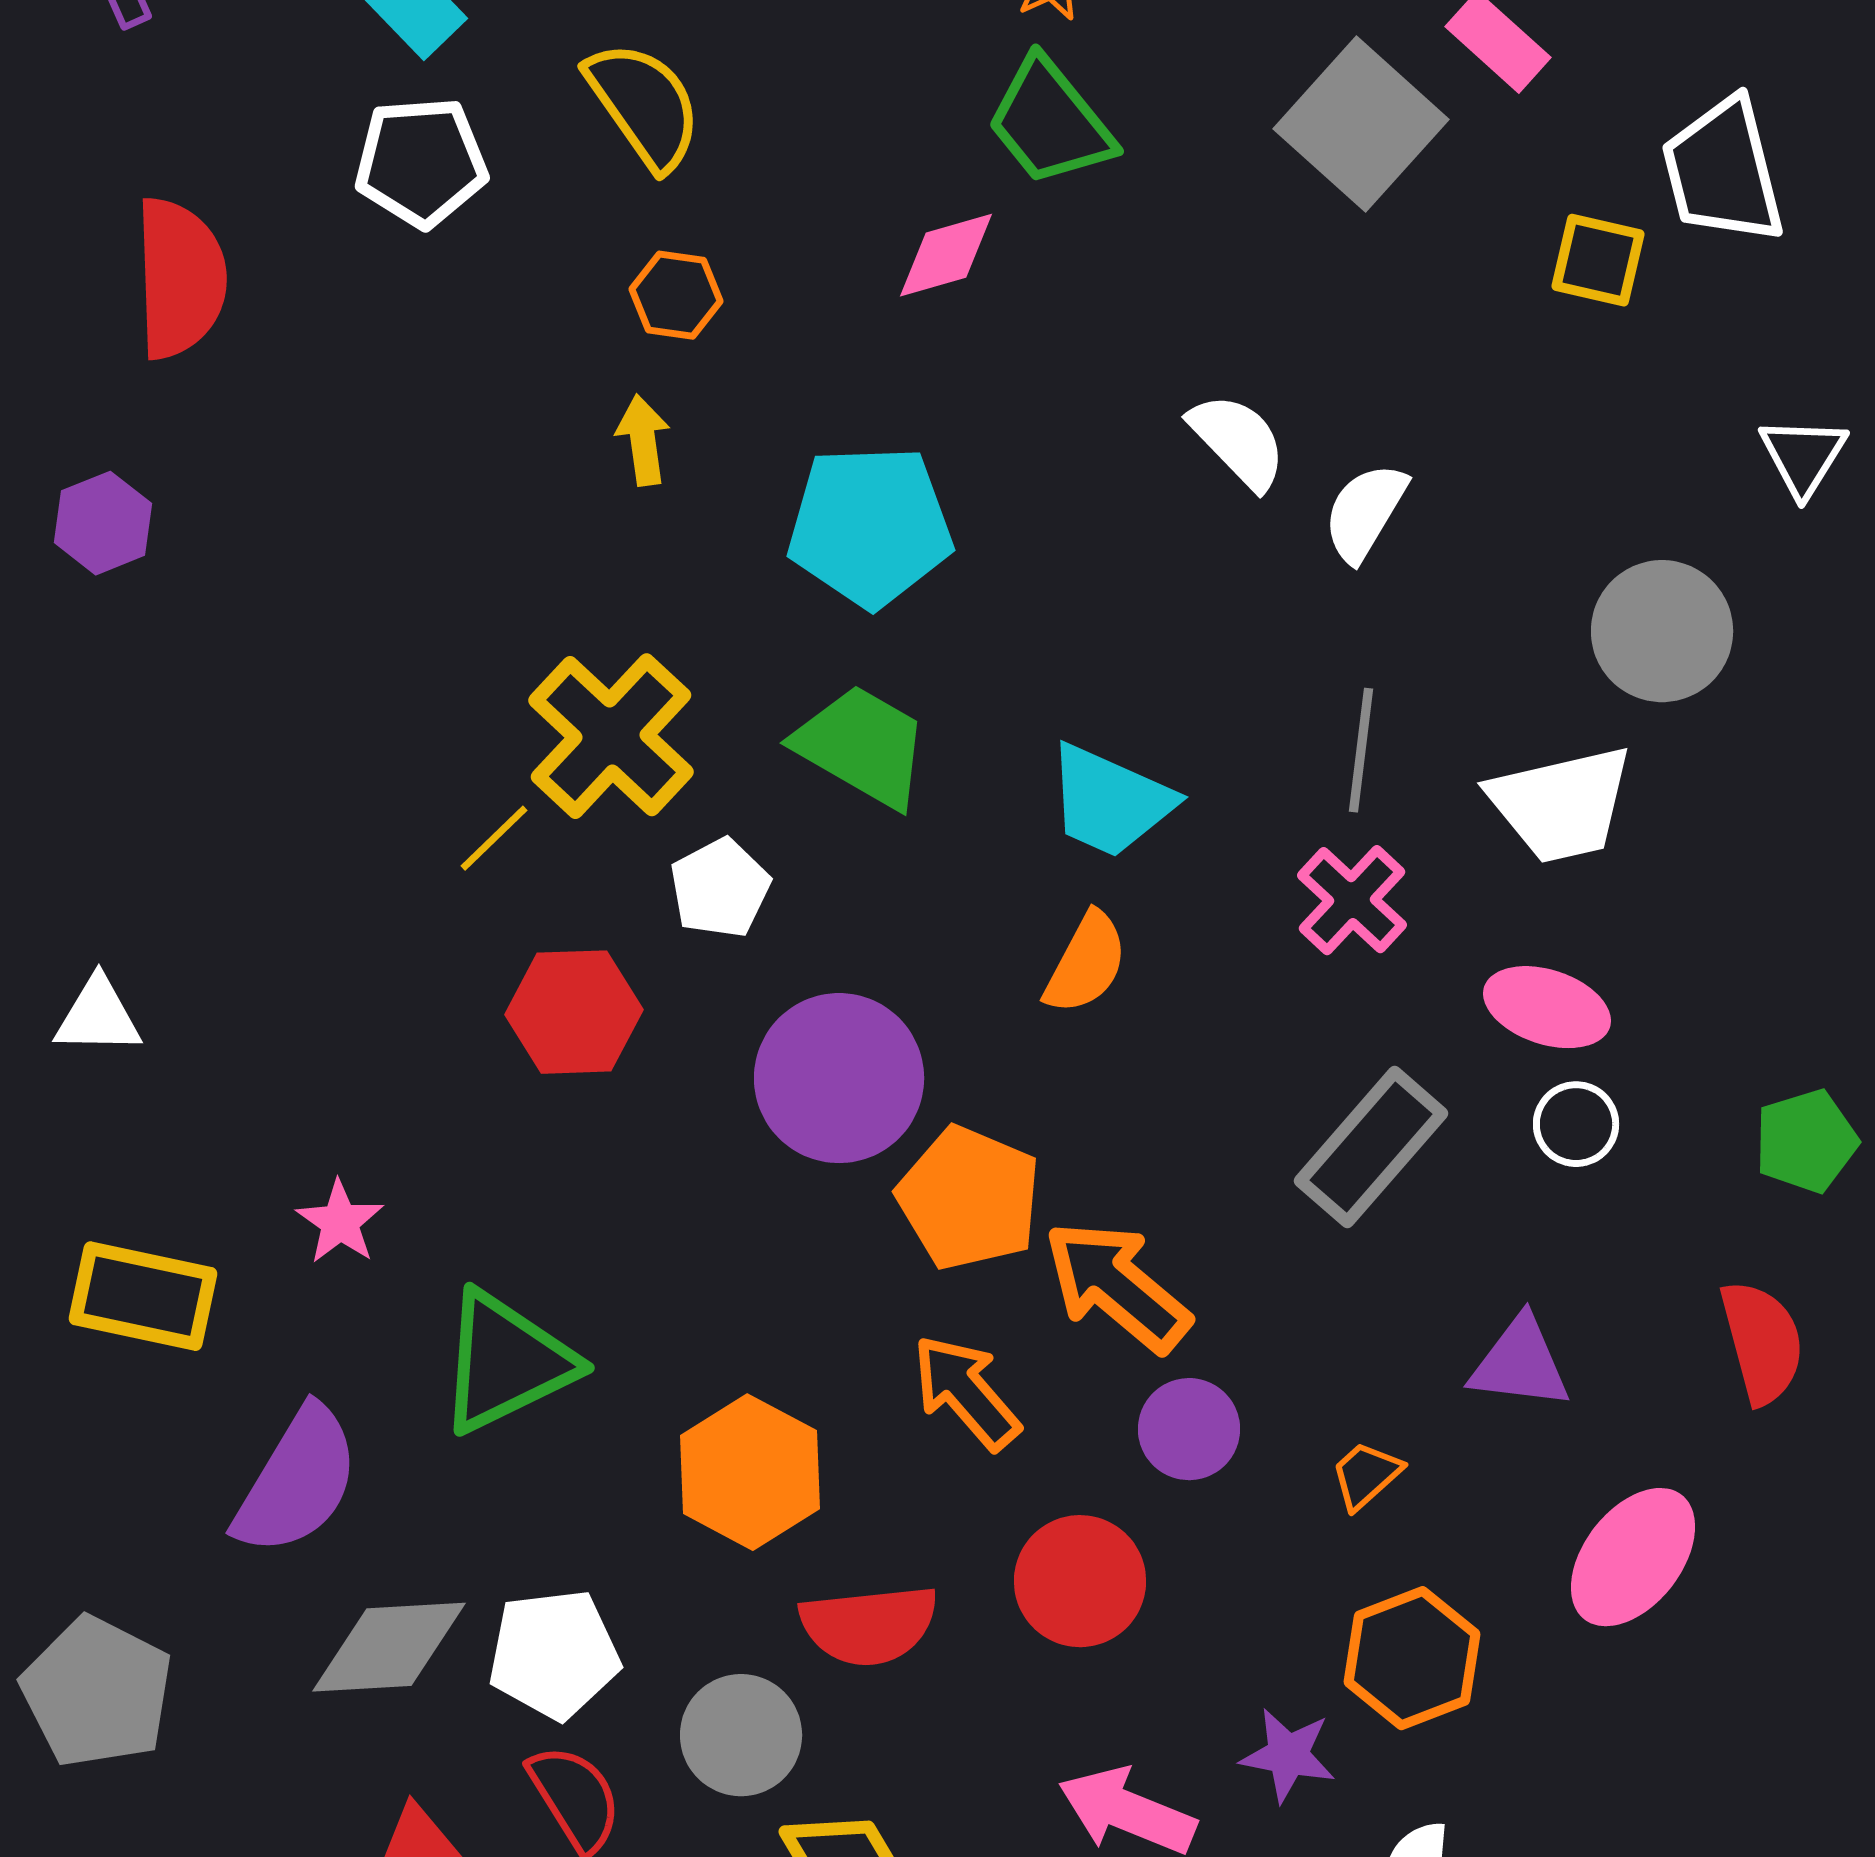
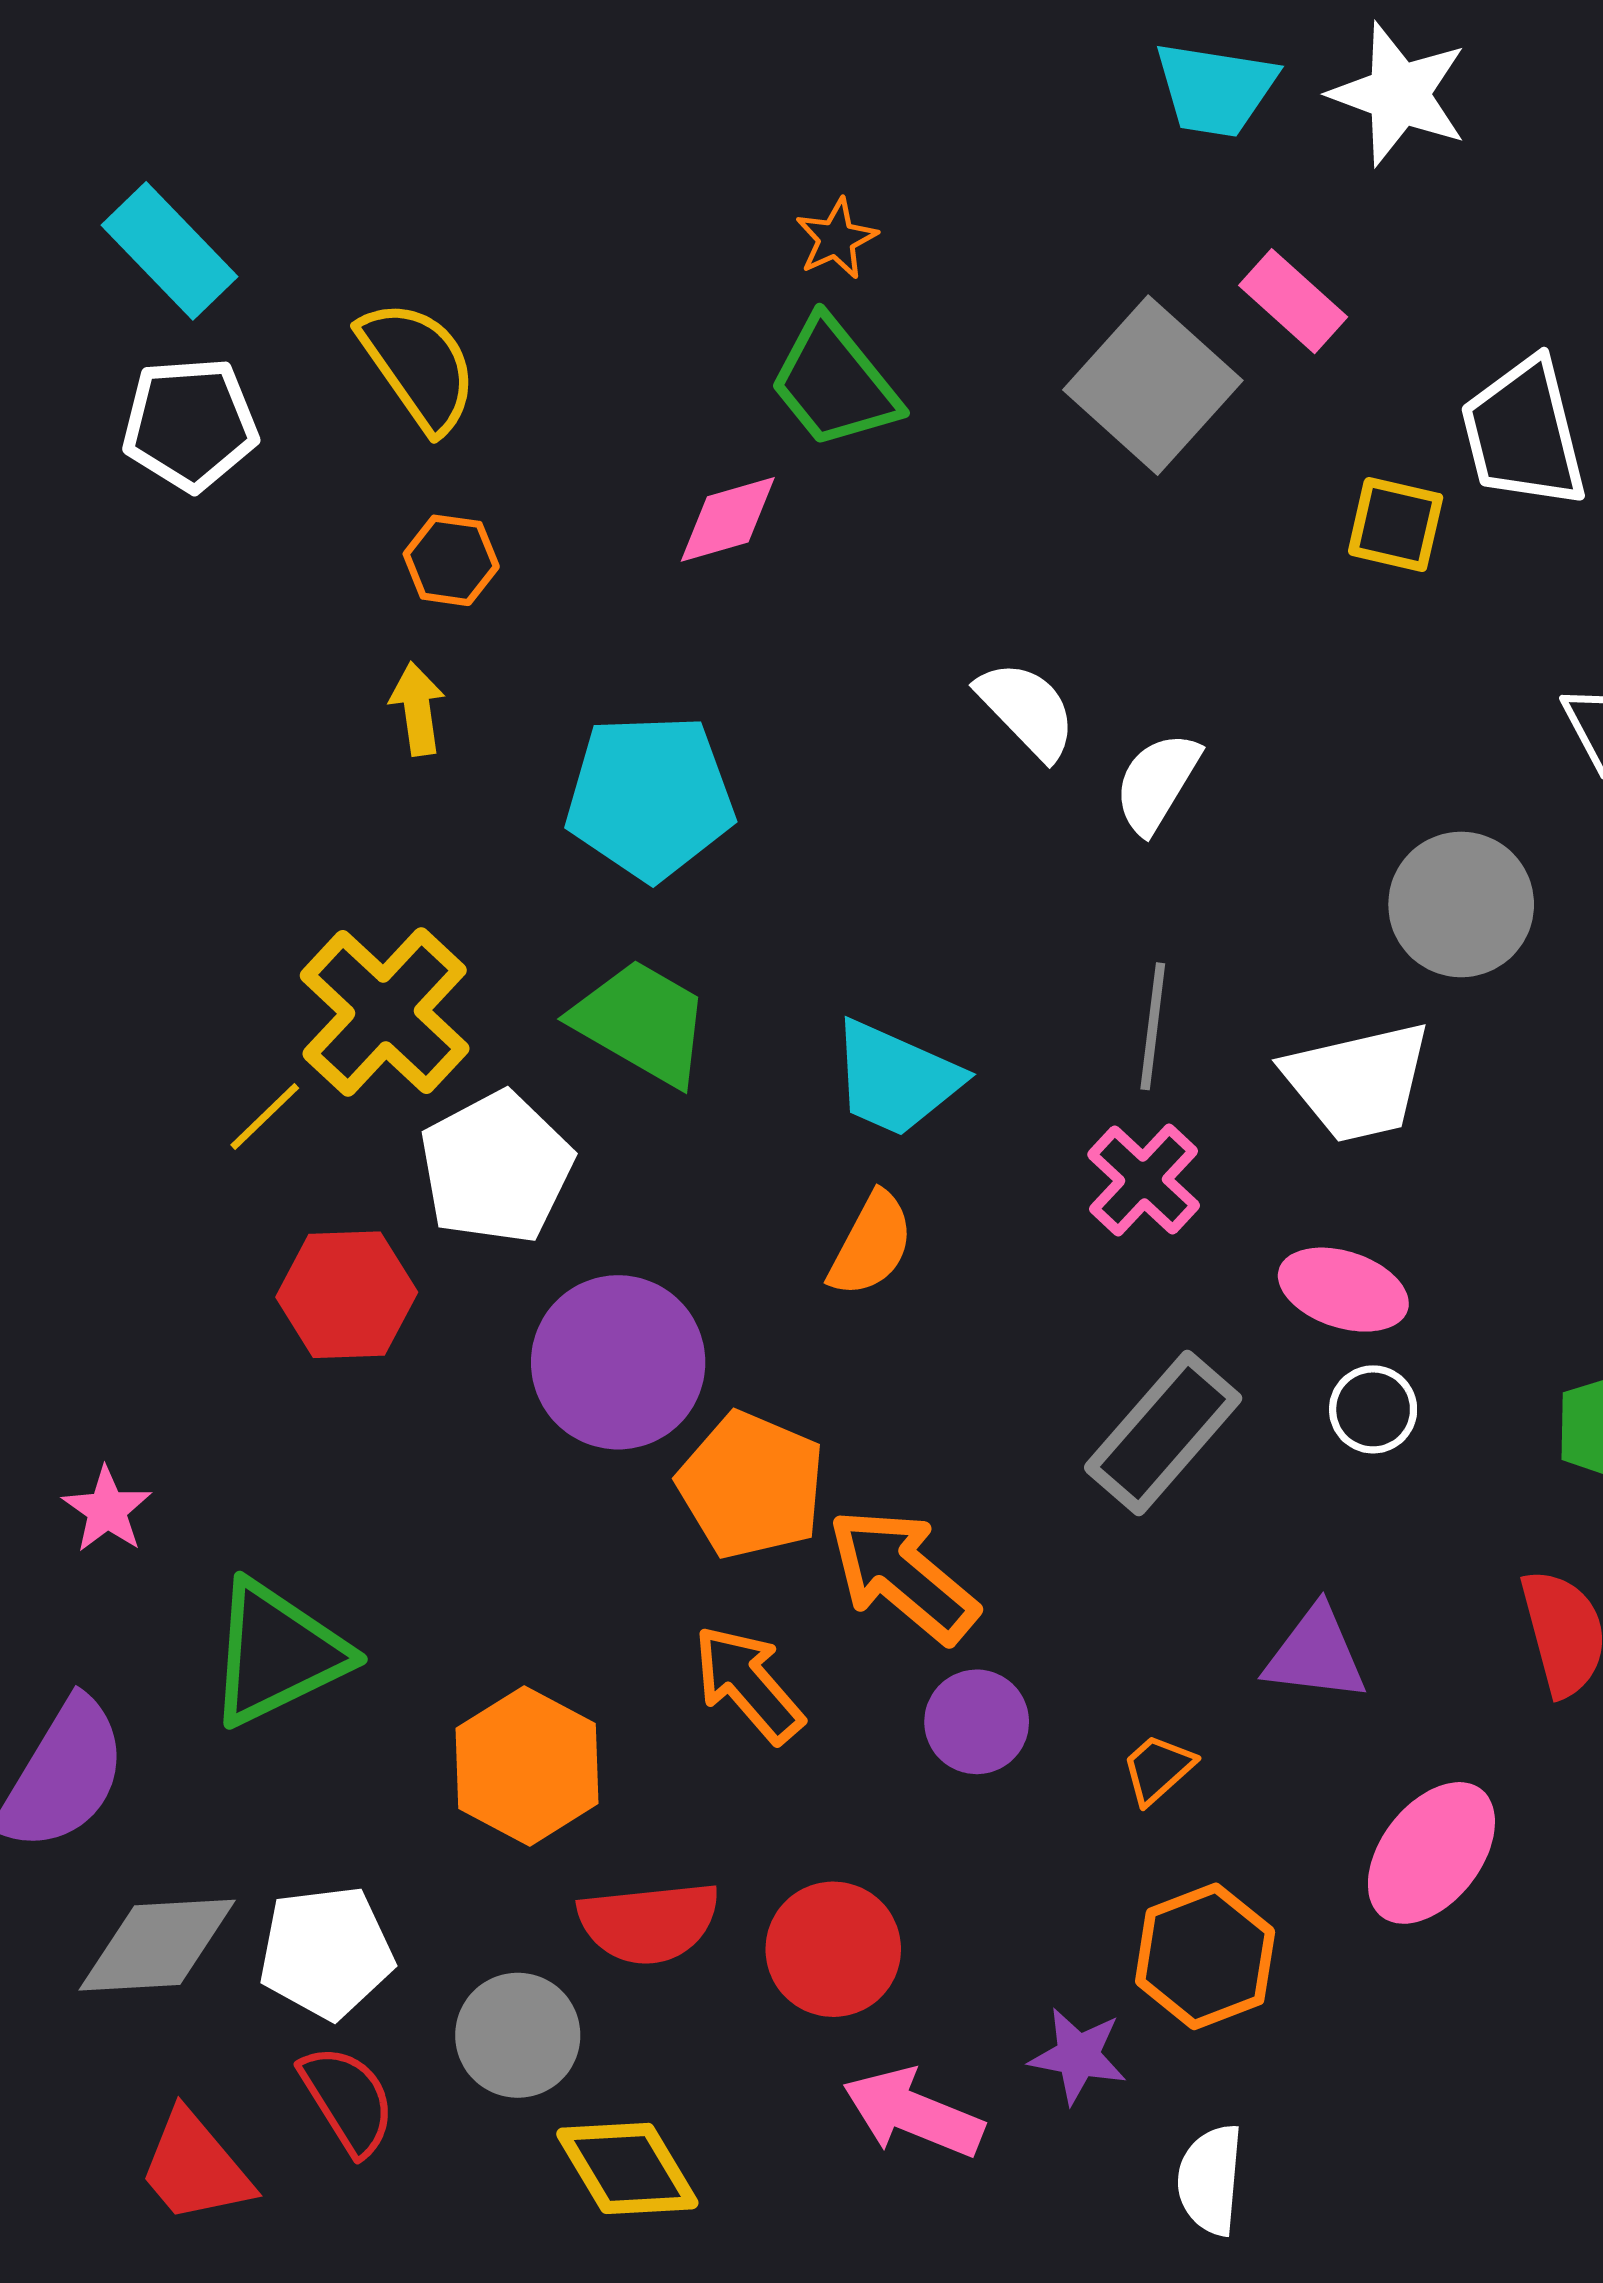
white pentagon: (720, 888) -> (496, 1168), size x1.5
red circle: (1080, 1581) -> (833, 1949), moved

